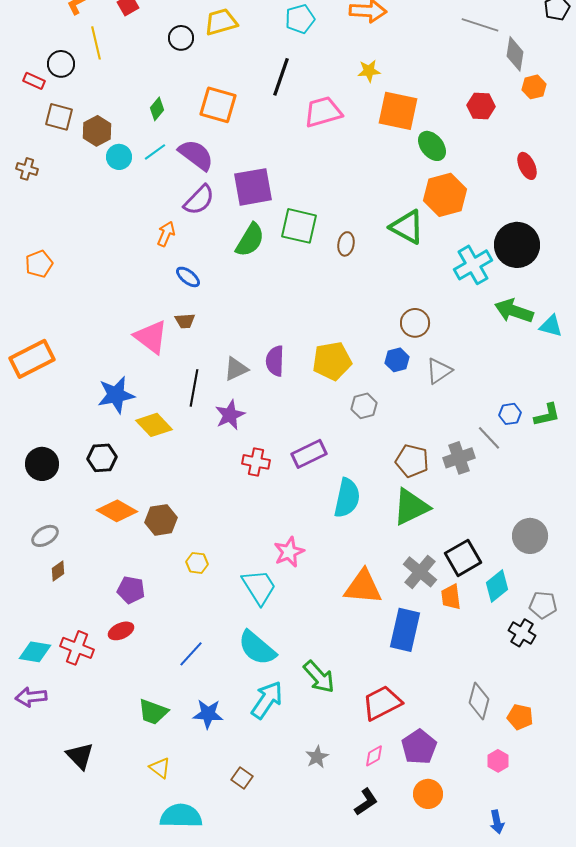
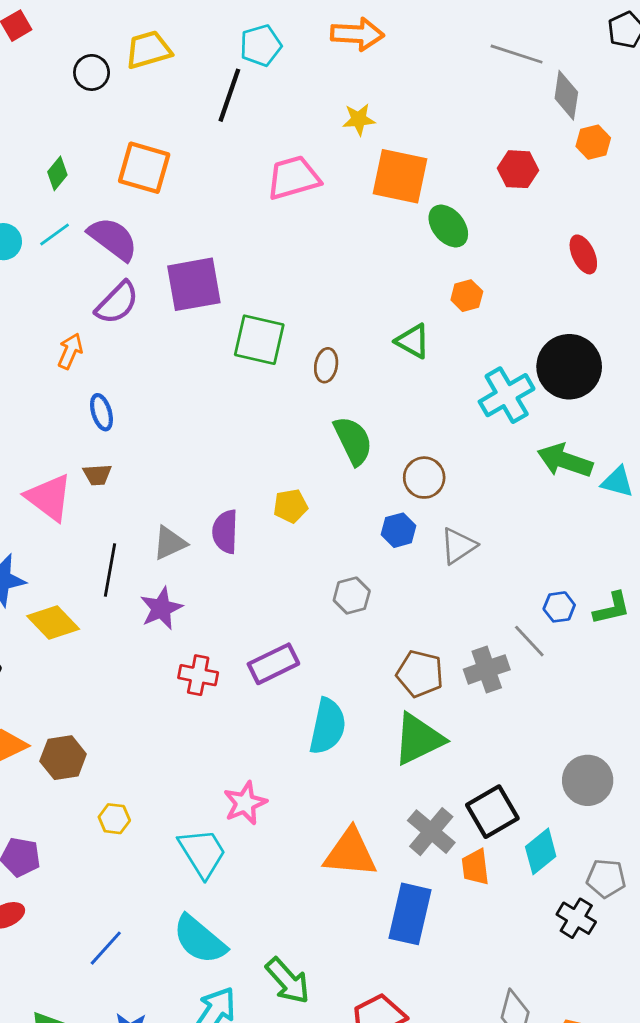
black line: (281, 77) -> (229, 95), moved
orange hexagon: (445, 195) -> (467, 296), size x0.5
green triangle: (407, 227) -> (413, 341), size x0.7
green semicircle: (250, 240) -> (353, 441), moved, turned -57
blue ellipse: (188, 277) -> (101, 412), turned 35
yellow pentagon: (332, 361) -> (291, 506), moved, size x0.6

